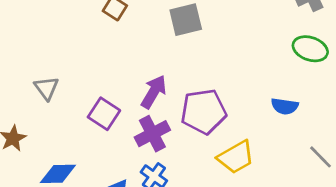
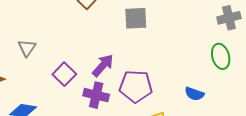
green ellipse: (310, 49) -> (221, 56), turned 45
purple cross: (152, 134) -> (96, 95), turned 30

